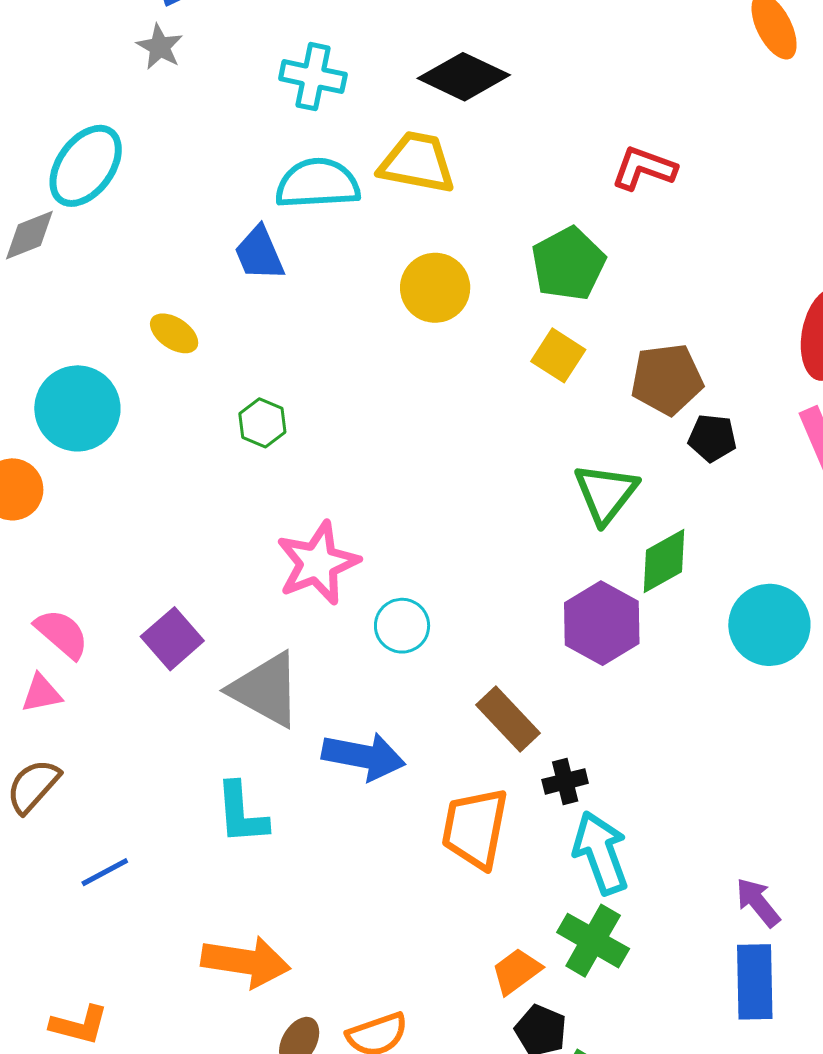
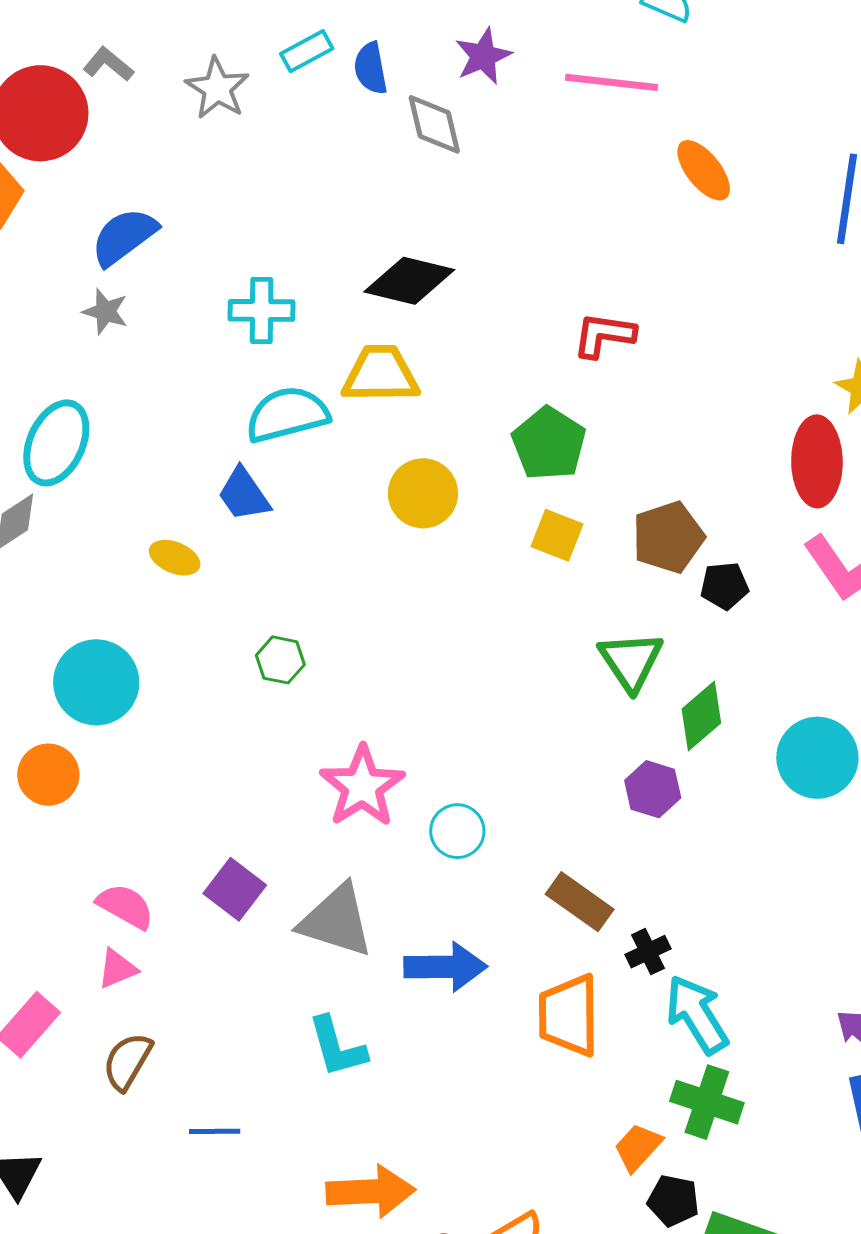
yellow ellipse: (174, 333) -> (175, 558), moved
purple hexagon: (602, 623) -> (653, 789), size x0.7
blue line: (105, 872) -> (215, 1131), turned 39

